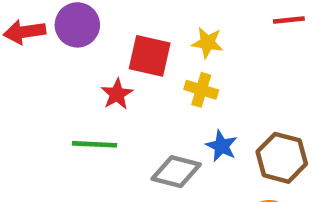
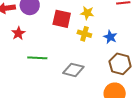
red star: (117, 94) -> (18, 33), moved
blue star: (221, 146) -> (110, 37), moved

